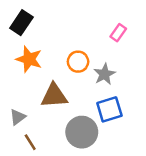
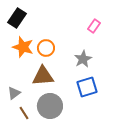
orange circle: (78, 62) -> (46, 48), moved
gray circle: (82, 132) -> (50, 106), moved

